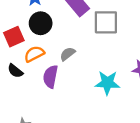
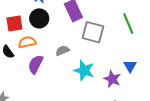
gray semicircle: (68, 54) -> (62, 51), moved
cyan star: (107, 83) -> (84, 70), moved

